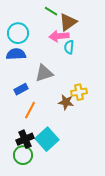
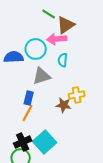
cyan circle: (18, 33) -> (36, 49), moved
cyan semicircle: (69, 47) -> (63, 60), moved
blue rectangle: (21, 89) -> (29, 98), moved, turned -48

